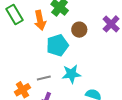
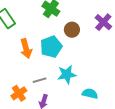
orange arrow: (40, 20) -> (26, 49), moved

